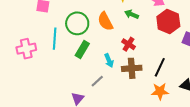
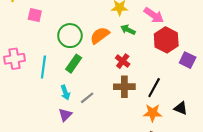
orange semicircle: (105, 21) -> (100, 35), turned 78
cyan line: (55, 39) -> (43, 67), moved
cyan arrow: (109, 61) -> (65, 93), moved

